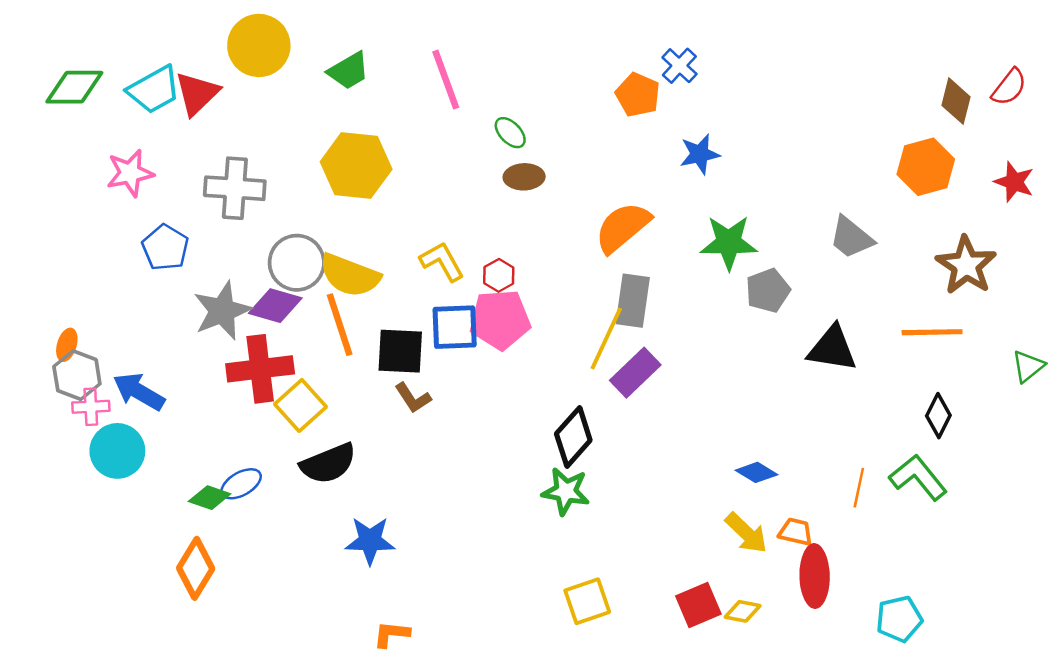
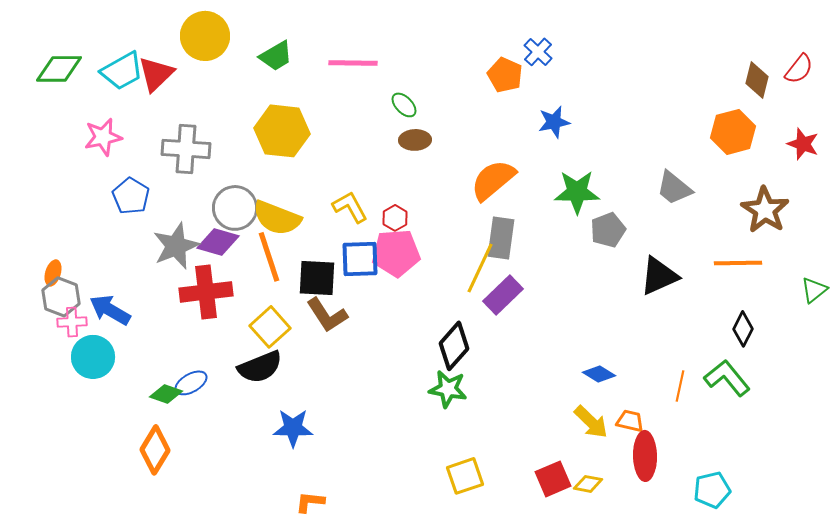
pink line: (446, 80) -> (353, 63), turned -69
black triangle: (832, 349) -> (659, 276), turned -33
brown L-shape: (413, 398) -> (327, 315), size x1.4
yellow square: (301, 405) -> (270, 327), moved

